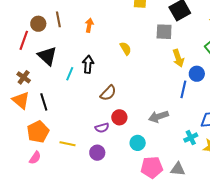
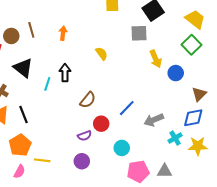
blue line: (183, 89) -> (127, 108), moved, turned 36
gray arrow: (158, 117) -> (154, 120), moved
yellow line: (68, 144) -> (42, 160), moved

